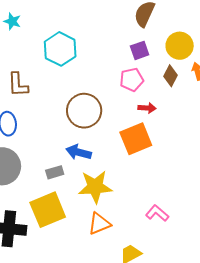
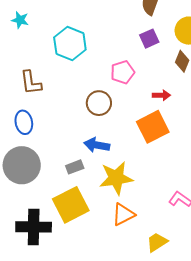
pink pentagon: (132, 80) -> (123, 72), moved
brown circle: (84, 111) -> (99, 103), size x0.7

